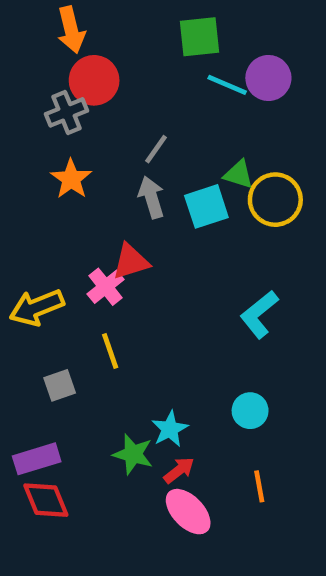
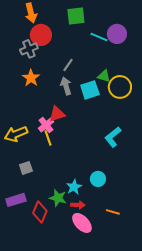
green square: (200, 37) -> (76, 16), moved
yellow line: (110, 351) -> (48, 138), moved
cyan circle: (250, 411) -> (98, 179), moved
red arrow: (179, 470) -> (78, 205), turned 40
orange line: (259, 486) -> (113, 212), turned -64
red diamond: (46, 500) -> (40, 212), moved, turned 45

